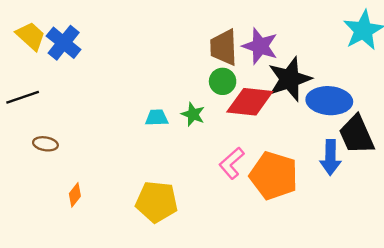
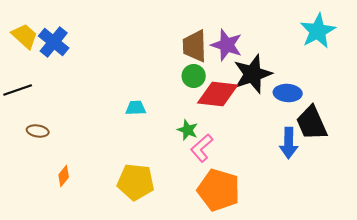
blue ellipse: (329, 101) -> (288, 93), size x0.7
green star: (193, 114) -> (188, 130), moved
orange pentagon: (274, 176) -> (219, 190), moved

